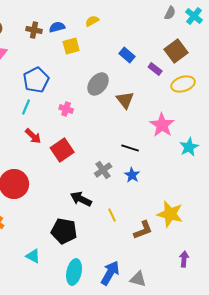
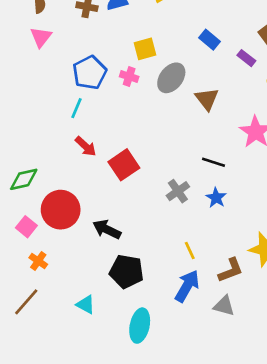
yellow square: (71, 46) -> (145, 49), moved
pink cross: (66, 109) -> (129, 77), moved
black arrow: (81, 199) -> (107, 229), moved
blue arrow: (110, 273) -> (187, 286), moved
gray triangle: (138, 279) -> (224, 306), moved

